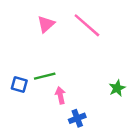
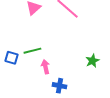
blue cross: (77, 118) -> (59, 86), turned 32

